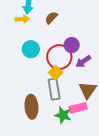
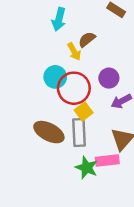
yellow arrow: (22, 19) -> (74, 52), moved, turned 56
red circle: (59, 57) -> (74, 88), moved
brown ellipse: (31, 107) -> (49, 132), moved, turned -65

